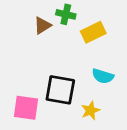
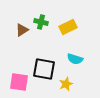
green cross: (66, 14) -> (41, 22), moved
brown triangle: (42, 25) -> (22, 30), moved

